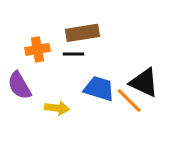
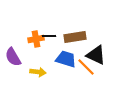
brown rectangle: (82, 33) -> (75, 37), moved
orange cross: (37, 49) -> (36, 39), moved

